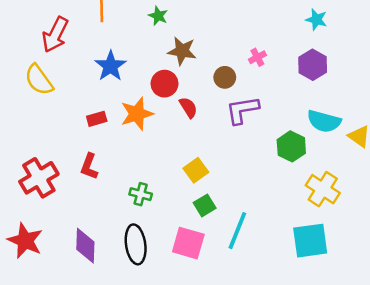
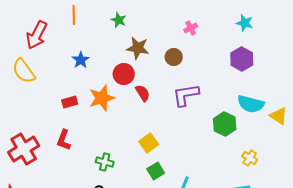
pink cross: (257, 57) -> (191, 28), moved
blue star: (110, 66) -> (81, 60), size x0.7
brown circle: (225, 77) -> (174, 57), moved
yellow cross: (323, 189) -> (250, 158), size x0.6

